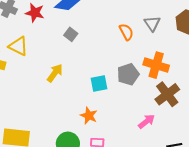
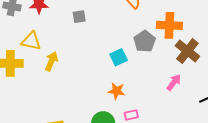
gray square: (71, 34) -> (79, 17), turned -32
yellow arrow: (55, 73) -> (51, 61), moved

